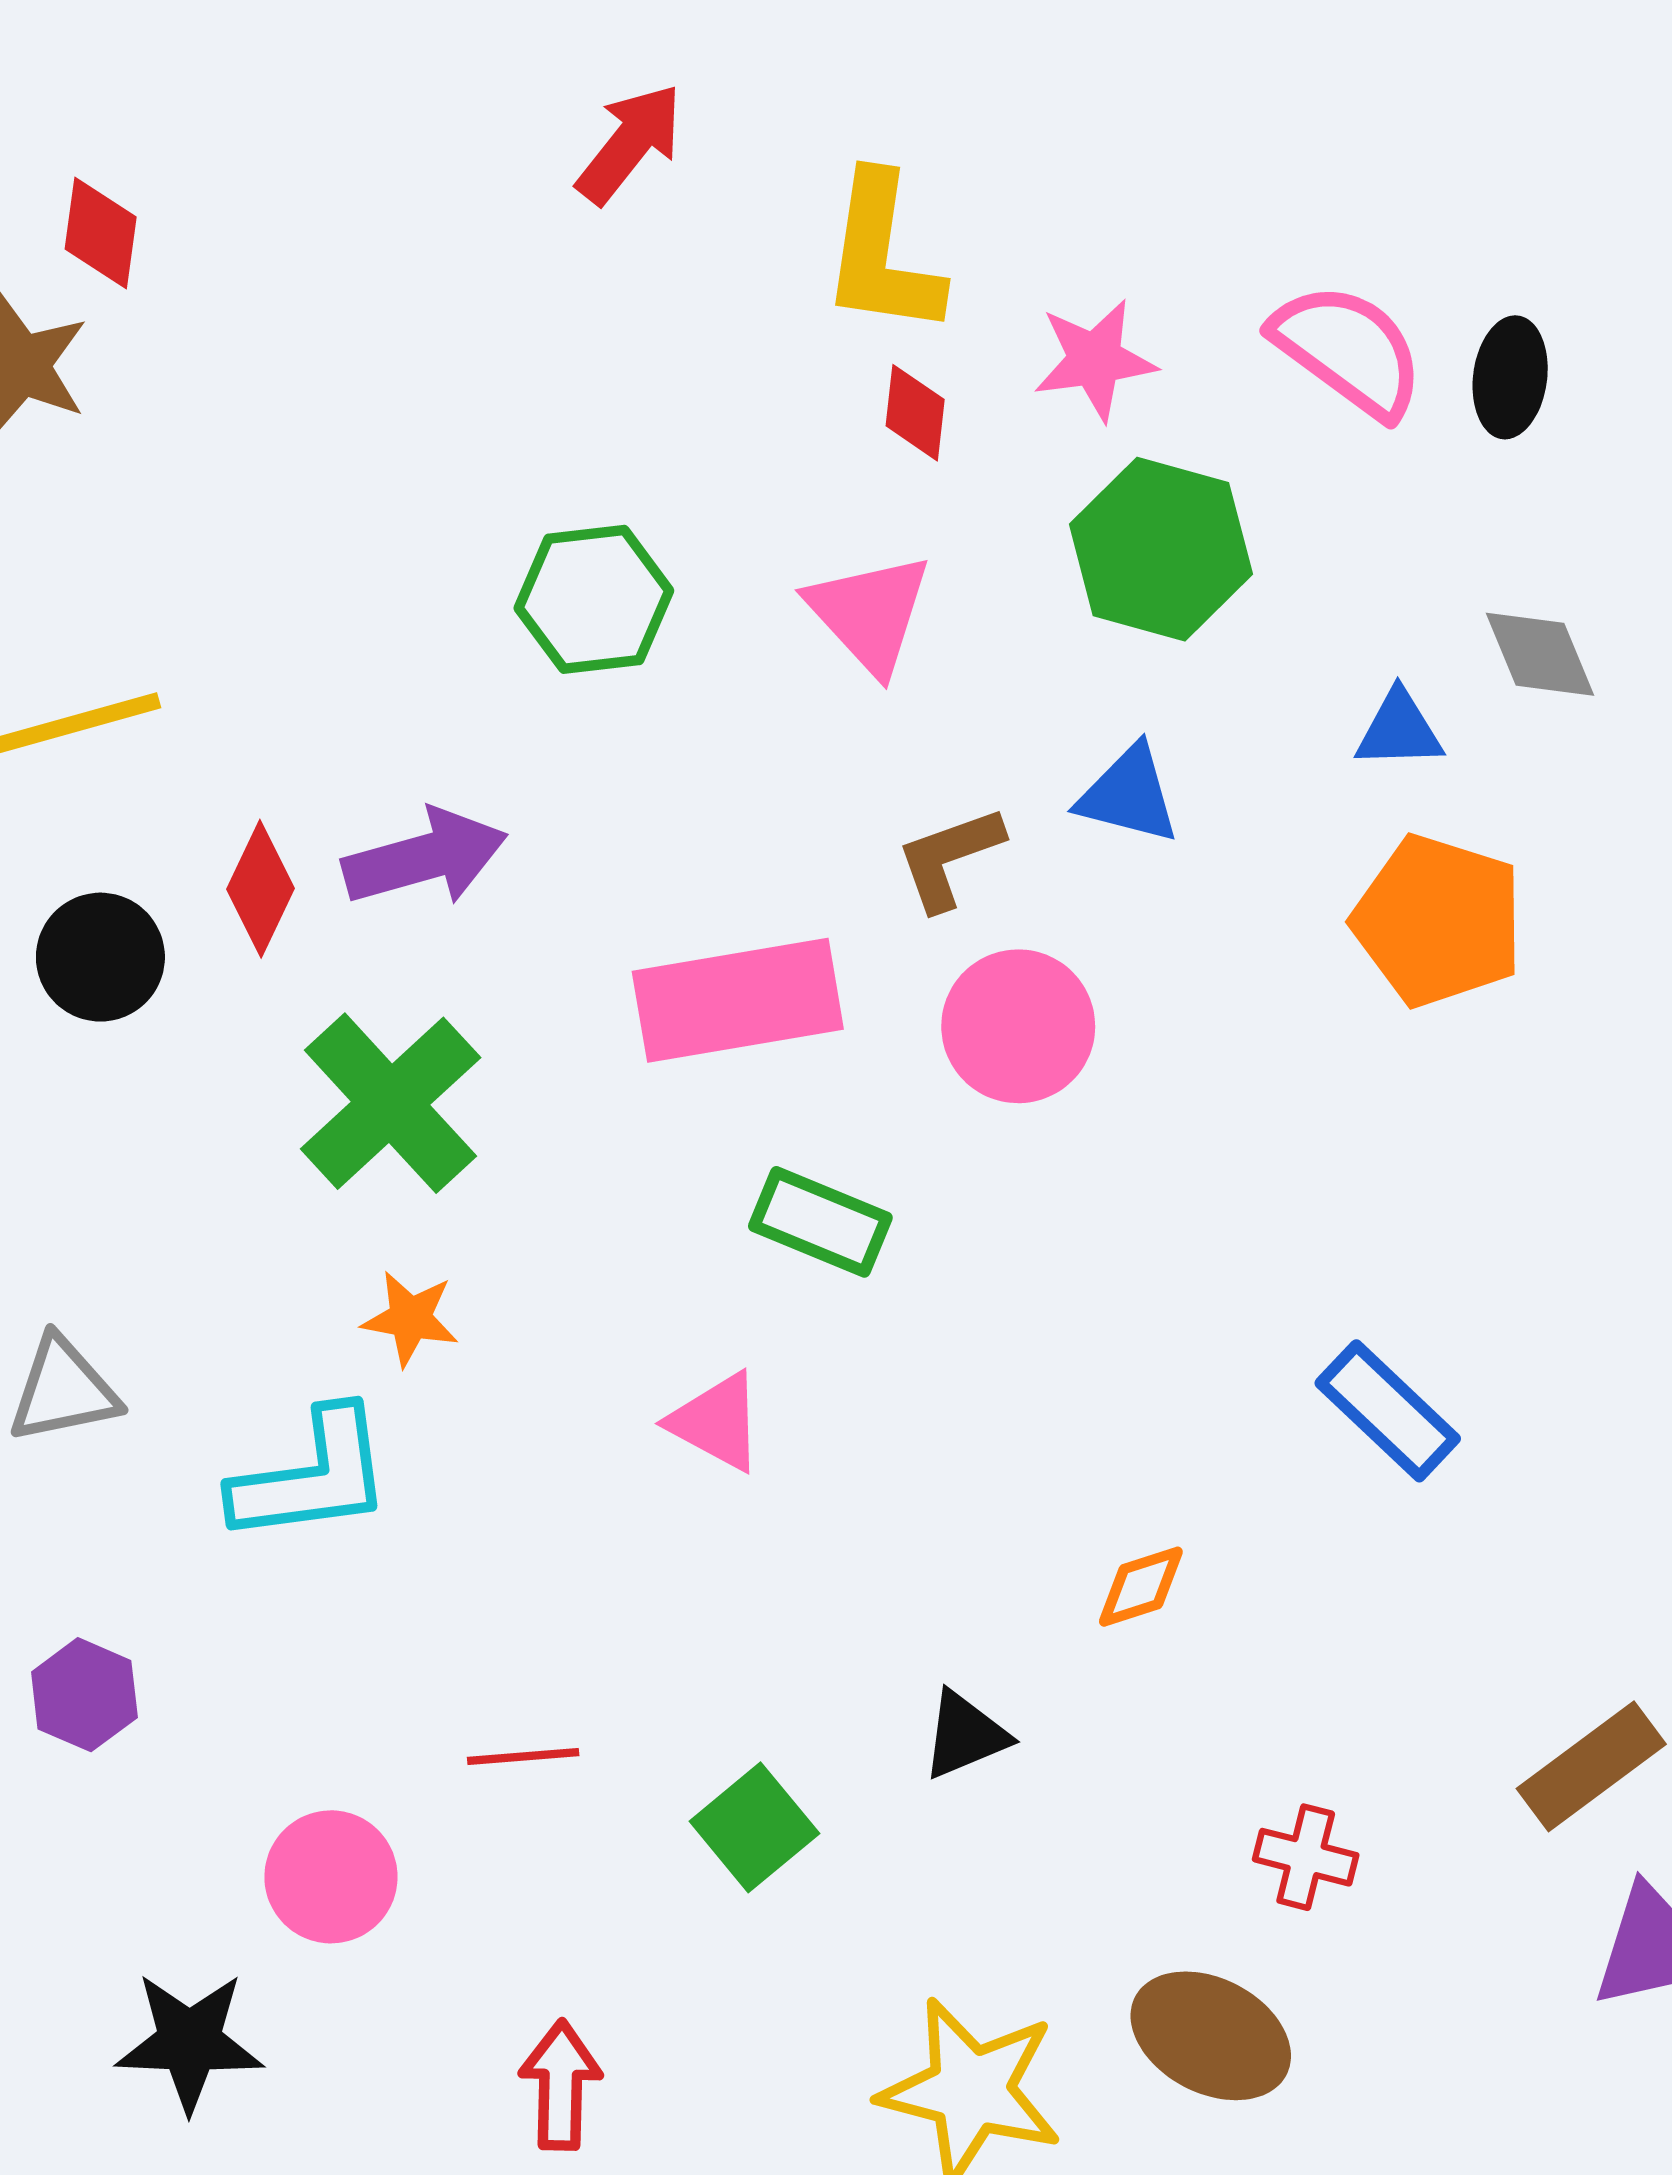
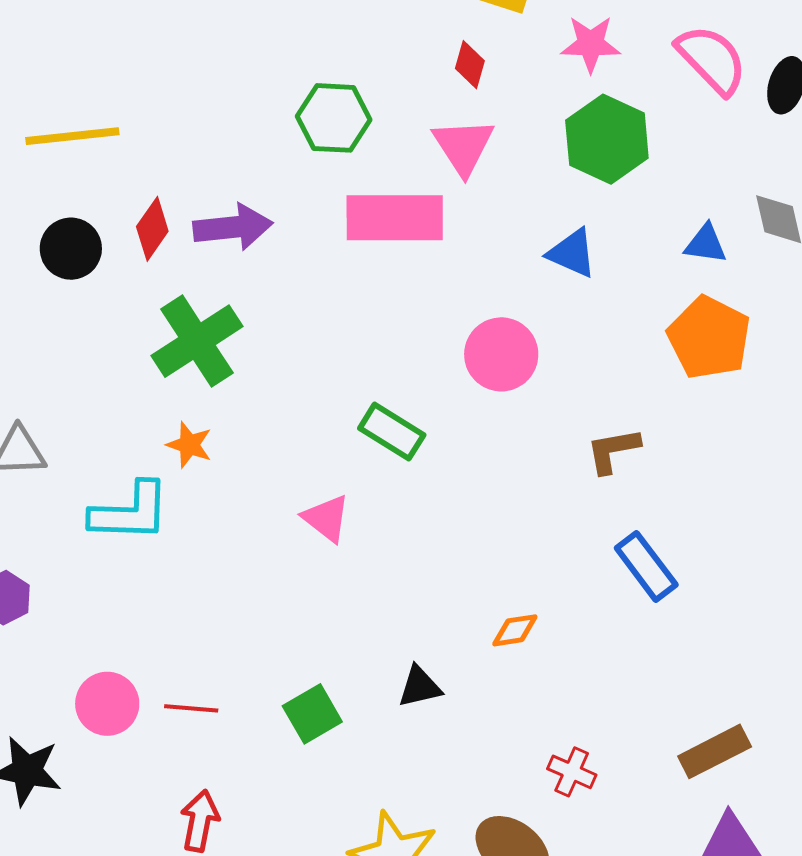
red diamond: (915, 413) -> (470, 65), moved
brown L-shape: (949, 858) -> (613, 450), moved
pink rectangle: (738, 1000) -> (395, 218), moved
red line: (523, 1757) -> (191, 708), moved

